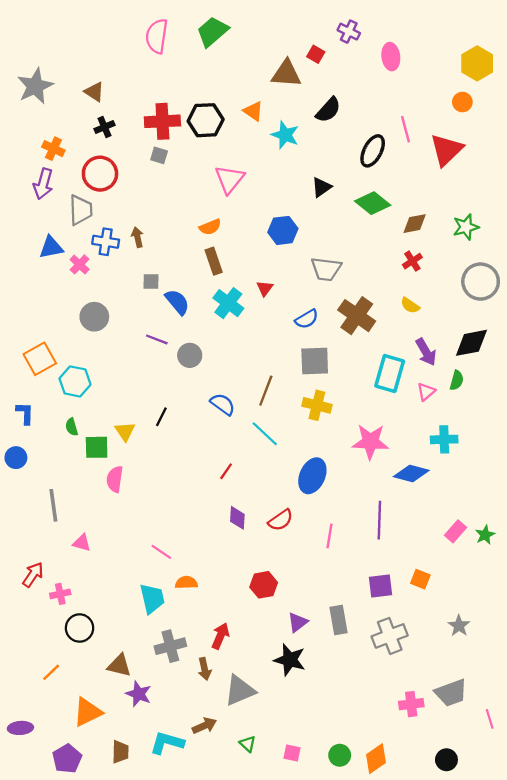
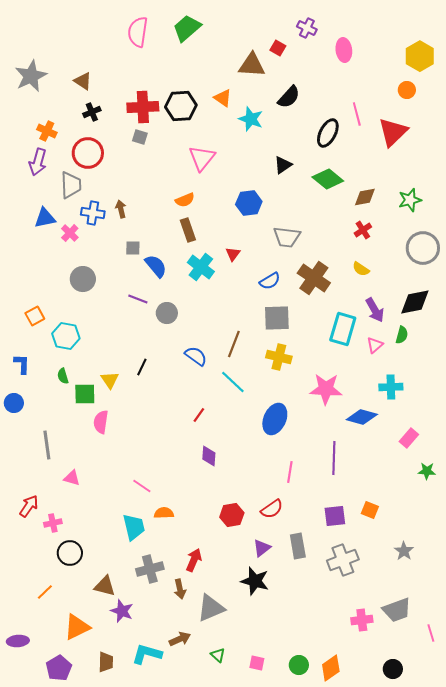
orange square: (40, 359) -> (35, 316), size x0.7
red semicircle: (281, 520) -> (272, 509), moved
pink rectangle: (456, 531) -> (409, 438), moved
green star: (485, 535) -> (427, 471), turned 30

